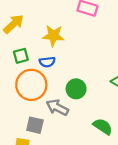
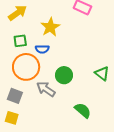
yellow star: (53, 36) -> (50, 27), turned 30
gray square: (35, 125) -> (15, 96), moved

